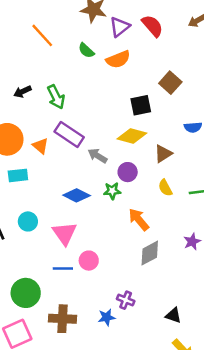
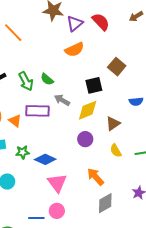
green semicircle: (86, 50) -> (47, 79), moved
purple rectangle: (69, 134) -> (38, 111), turned -30
yellow diamond: (132, 136) -> (88, 110), turned -35
gray arrow: (98, 156) -> (62, 100), moved
green star: (112, 191) -> (23, 152), moved
pink triangle: (65, 233) -> (57, 183), moved

